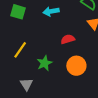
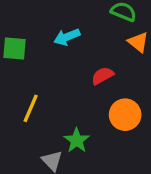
green star: (45, 63) -> (77, 140), moved

